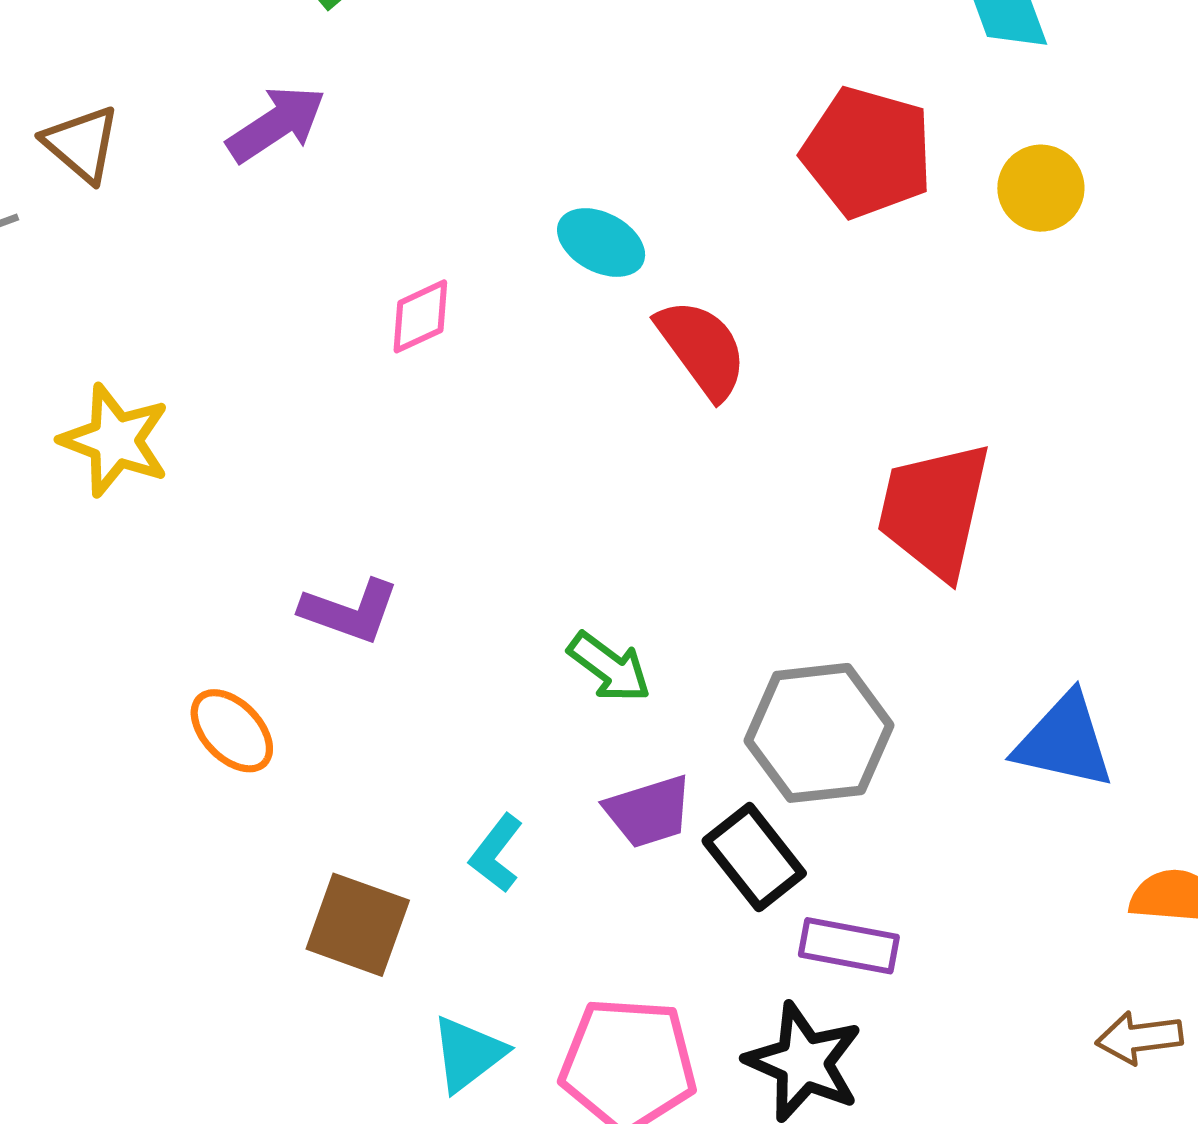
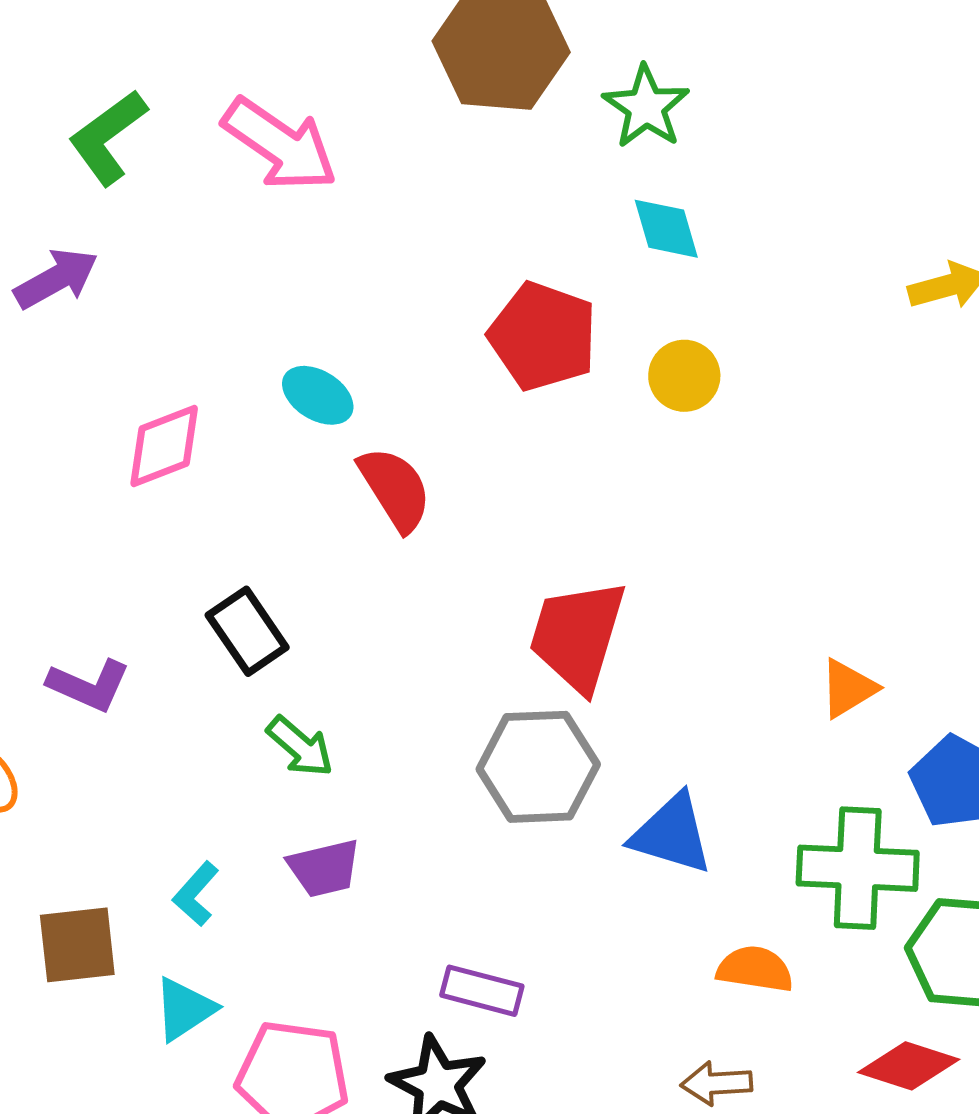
pink diamond: (420, 316) -> (164, 446), size x1.4
gray hexagon: (819, 733) -> (538, 767), moved
black rectangle: (754, 857) -> (247, 631), moved
brown square: (358, 925) -> (77, 945), turned -30
cyan triangle: (468, 1054) -> (184, 1009), moved

